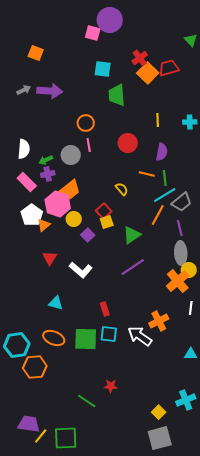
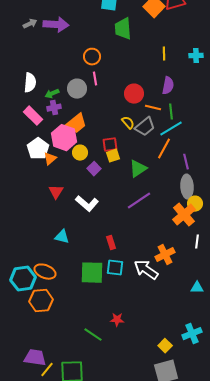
red circle: (128, 143) -> (134, 94), moved
gray trapezoid: (182, 202) -> (145, 127), moved
red square: (104, 211) -> (110, 145), turned 35
orange ellipse: (54, 338) -> (45, 272), moved

